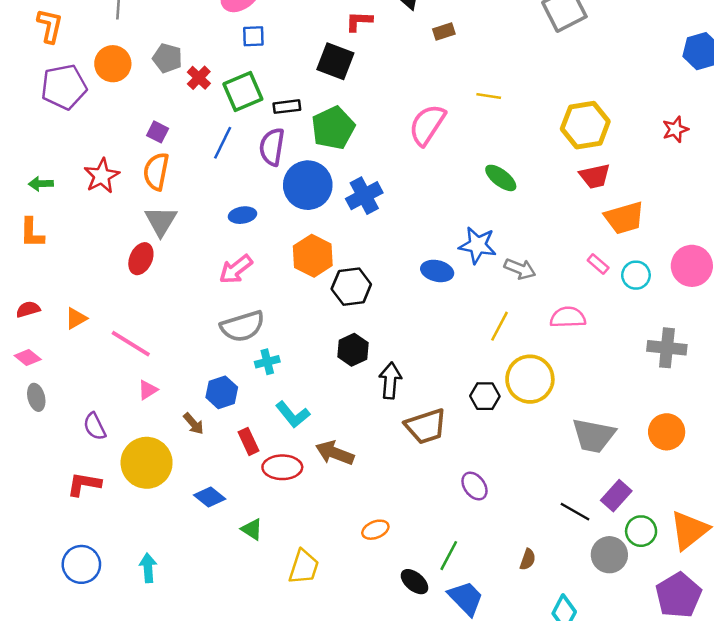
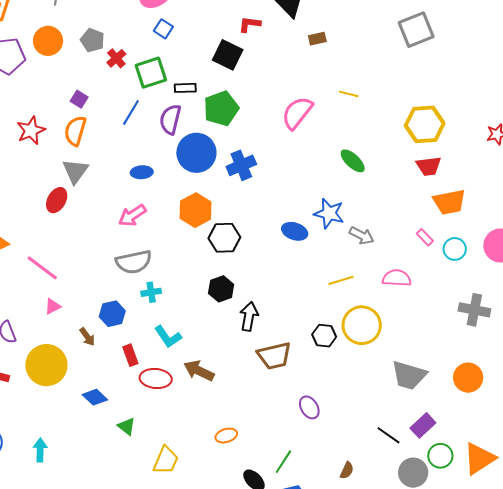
blue square: (253, 36) -> (163, 29), turned 30
yellow line: (500, 326) -> (341, 280), turned 40

